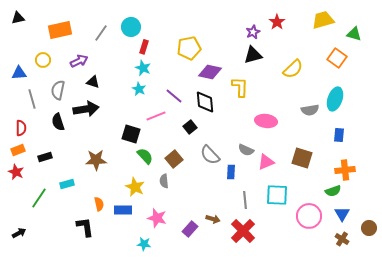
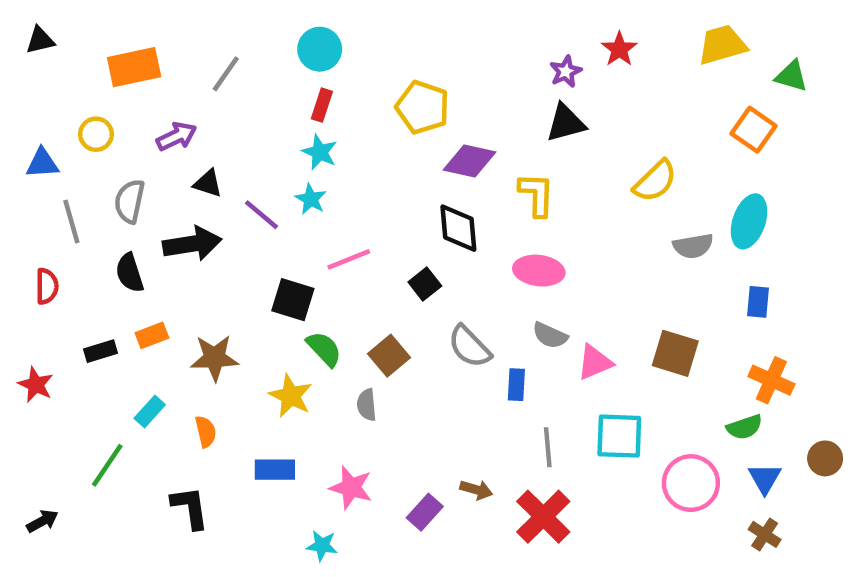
cyan circle: (131, 27) -> (320, 49), moved
yellow pentagon: (189, 48) -> (423, 107), turned 30
yellow semicircle: (293, 69) -> (655, 181), moved
purple line: (174, 96) -> (262, 215), moved
pink ellipse: (266, 121) -> (539, 271), moved
orange rectangle: (18, 150) -> (152, 335), moved
orange cross: (345, 170) -> (771, 380), turned 30
cyan rectangle: (67, 184) -> (150, 411), turned -32
yellow star: (135, 187) -> (291, 396), moved
green line: (39, 198) -> (107, 465), moved
orange semicircle: (99, 204) -> (206, 432), moved
brown circle: (369, 228) -> (825, 458), moved

